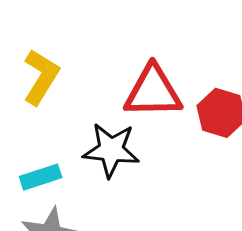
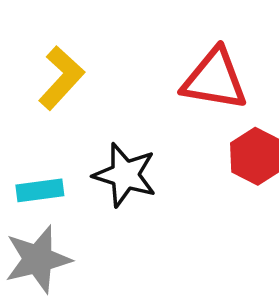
red triangle: (153, 92) -> (215, 79), moved

